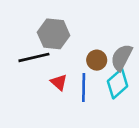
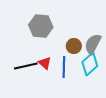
black line: (34, 57) -> (26, 66), moved

